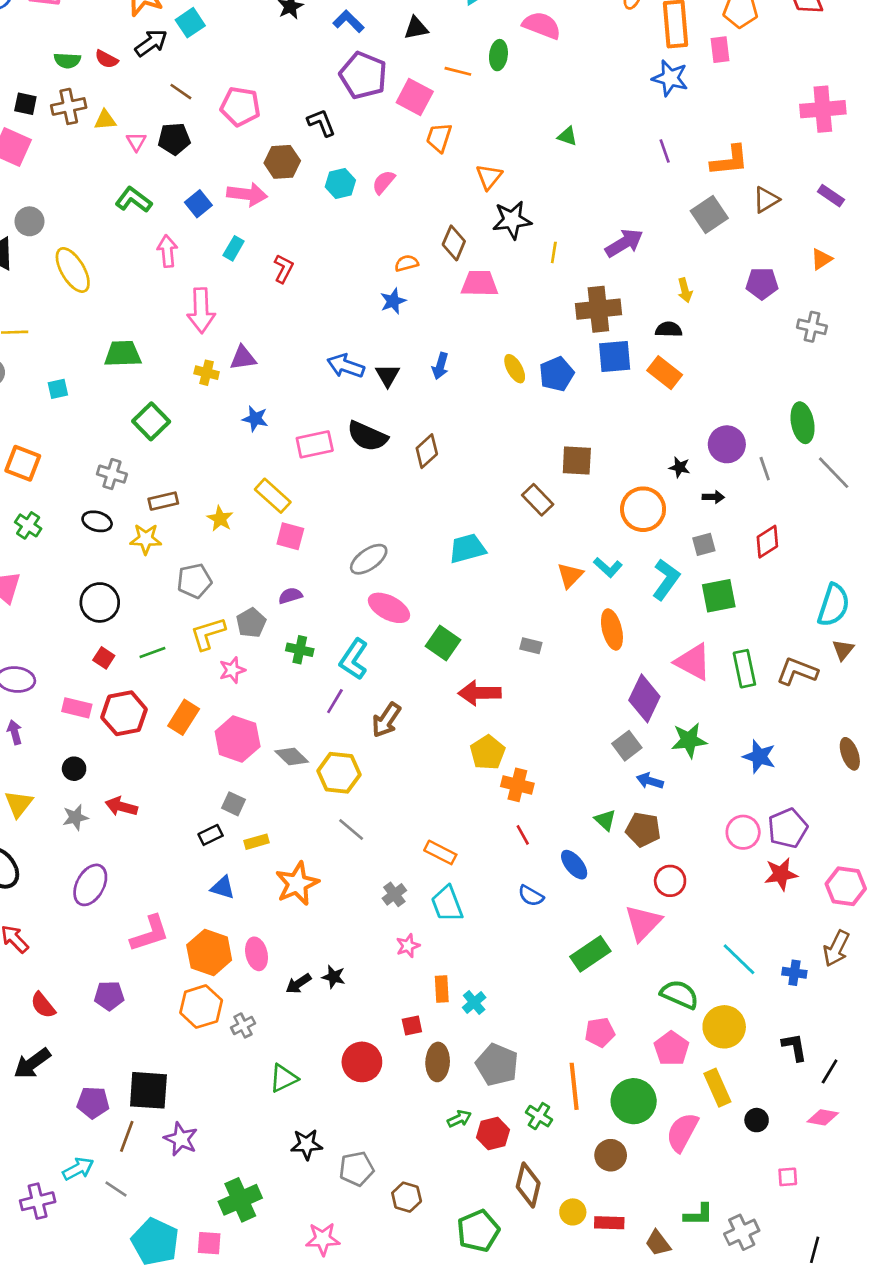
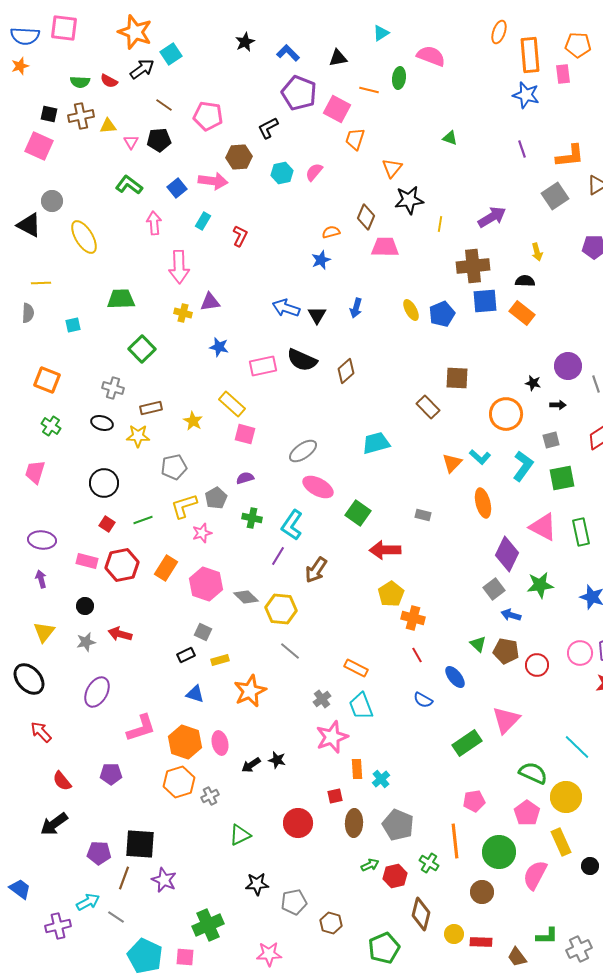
black L-shape: (321, 123) -> (268, 128), turned -95
red circle: (670, 881) -> (537, 665), moved
pink star: (408, 946) -> (332, 737), size x1.8

